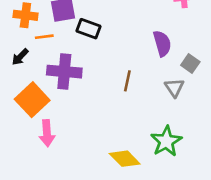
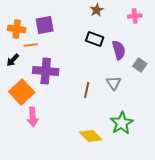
black rectangle: (88, 29) -> (95, 39), moved
brown line: (127, 81) -> (87, 90), moved
gray triangle: (174, 88) -> (114, 83), moved

